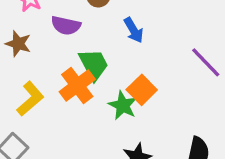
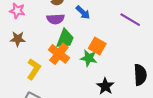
purple semicircle: (66, 25) -> (56, 19), moved
green trapezoid: (94, 65) -> (65, 39), turned 65

